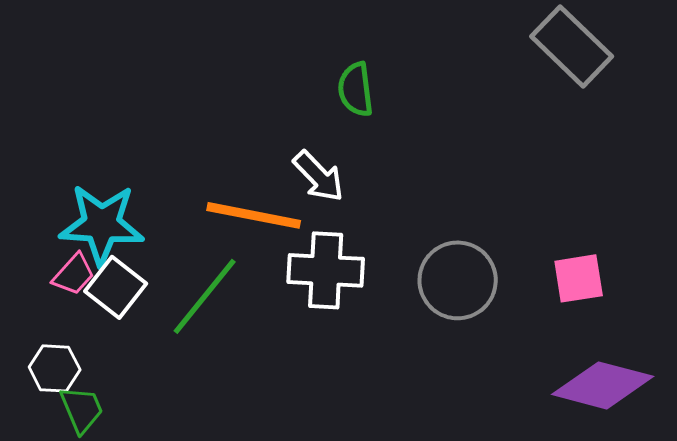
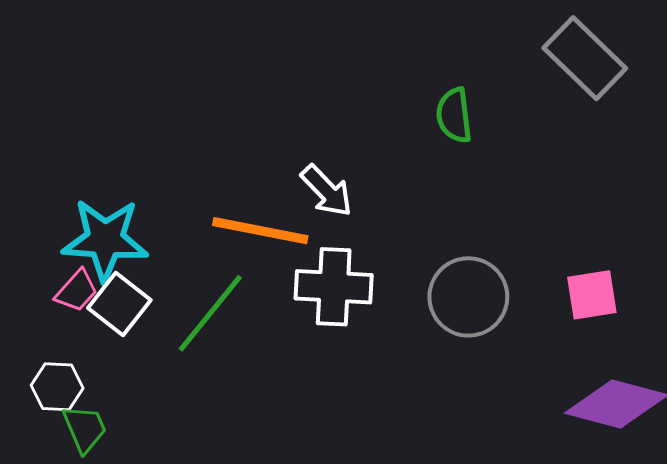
green semicircle: (356, 89) -> (454, 115), moved

